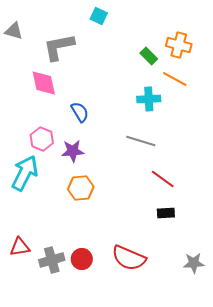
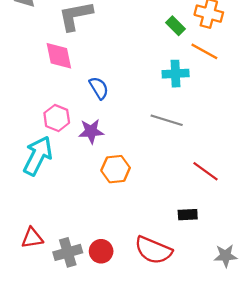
red line: (163, 179) -> (205, 171), moved
orange hexagon: (81, 188) -> (116, 169), moved
black rectangle: (166, 213) -> (188, 215), moved

